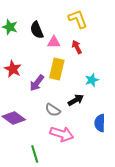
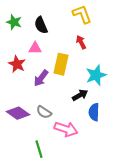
pink triangle: (54, 42) -> (35, 48), moved
cyan star: (92, 80) -> (96, 75), size x1.5
gray semicircle: (53, 110) -> (44, 112), moved
blue semicircle: (100, 123) -> (94, 112), moved

